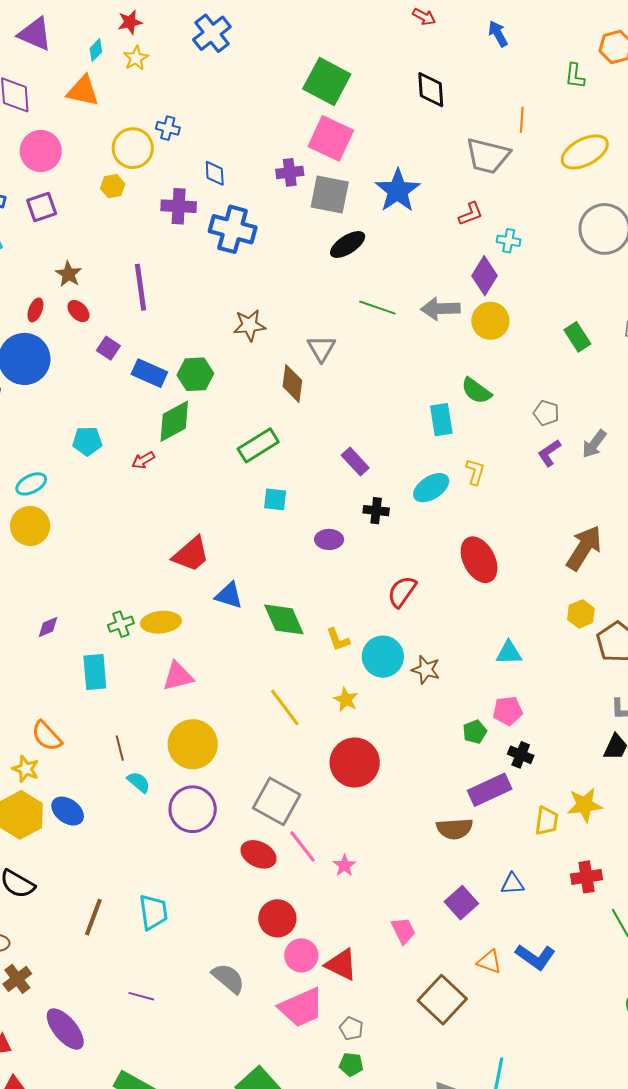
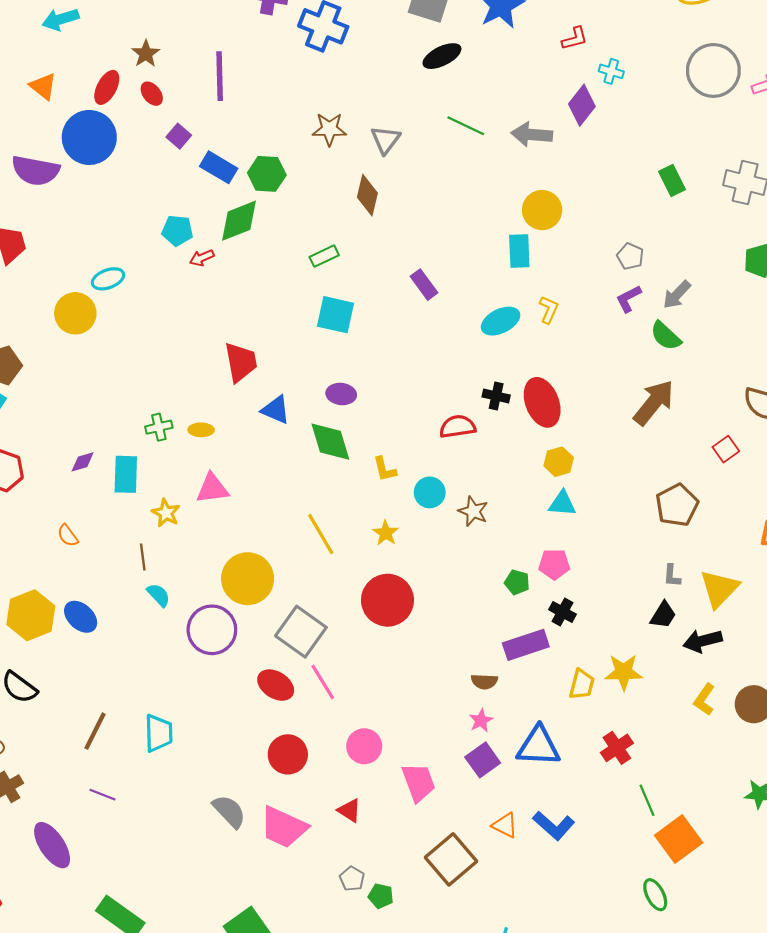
red ellipse: (35, 310) -> (107, 87), size x1.4
yellow circle: (490, 321) -> (542, 210), moved
gray triangle: (321, 348) -> (385, 140), moved
green semicircle: (476, 391) -> (666, 336), moved
cyan pentagon: (87, 441) -> (177, 231), moved
green rectangle: (258, 445) -> (324, 256), size x0.7
cyan ellipse: (31, 484) -> (108, 279), moved
cyan square: (275, 499) -> (336, 315), size x1.5
black cross: (376, 511) -> (496, 396), moved
purple ellipse: (329, 539) -> (341, 394), moved
red trapezoid: (191, 554) -> (241, 362), turned -66
red semicircle: (402, 592) -> (458, 427), turned 40
yellow hexagon: (581, 614) -> (559, 462), moved
yellow ellipse: (161, 622) -> (201, 430), size x0.6
purple diamond: (48, 627) -> (83, 462), moved
cyan circle: (383, 657) -> (430, 492), size x0.7
green pentagon: (475, 732) -> (517, 582), turned 30
orange semicircle: (47, 736) -> (68, 536), size x0.7
yellow circle: (193, 744) -> (248, 579), moved
yellow star: (26, 769) -> (166, 513), moved
brown semicircle: (455, 829) -> (484, 682), size x0.7
pink star: (344, 866) -> (481, 720), moved
red cross: (586, 877) -> (617, 748), turned -32
blue triangle: (512, 884) -> (538, 746), size x1.8
pink trapezoid: (403, 931) -> (418, 782), size x1.4
pink circle: (301, 955) -> (364, 746), moved
red triangle: (341, 964) -> (349, 810), size x0.7
purple line: (141, 996) -> (103, 795), moved
pink trapezoid: (301, 1007) -> (284, 827), moved, turned 42
green pentagon: (351, 1065) -> (381, 896), moved

